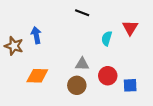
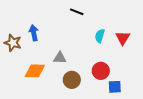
red triangle: (130, 28) -> (123, 38), moved
gray triangle: (82, 64) -> (60, 58), moved
blue square: (130, 85) -> (115, 87), moved

